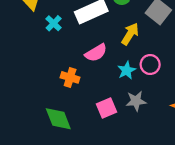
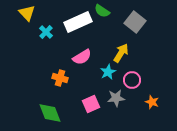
yellow arrow: (130, 34) -> (121, 53), moved
pink circle: (150, 65) -> (132, 80), moved

